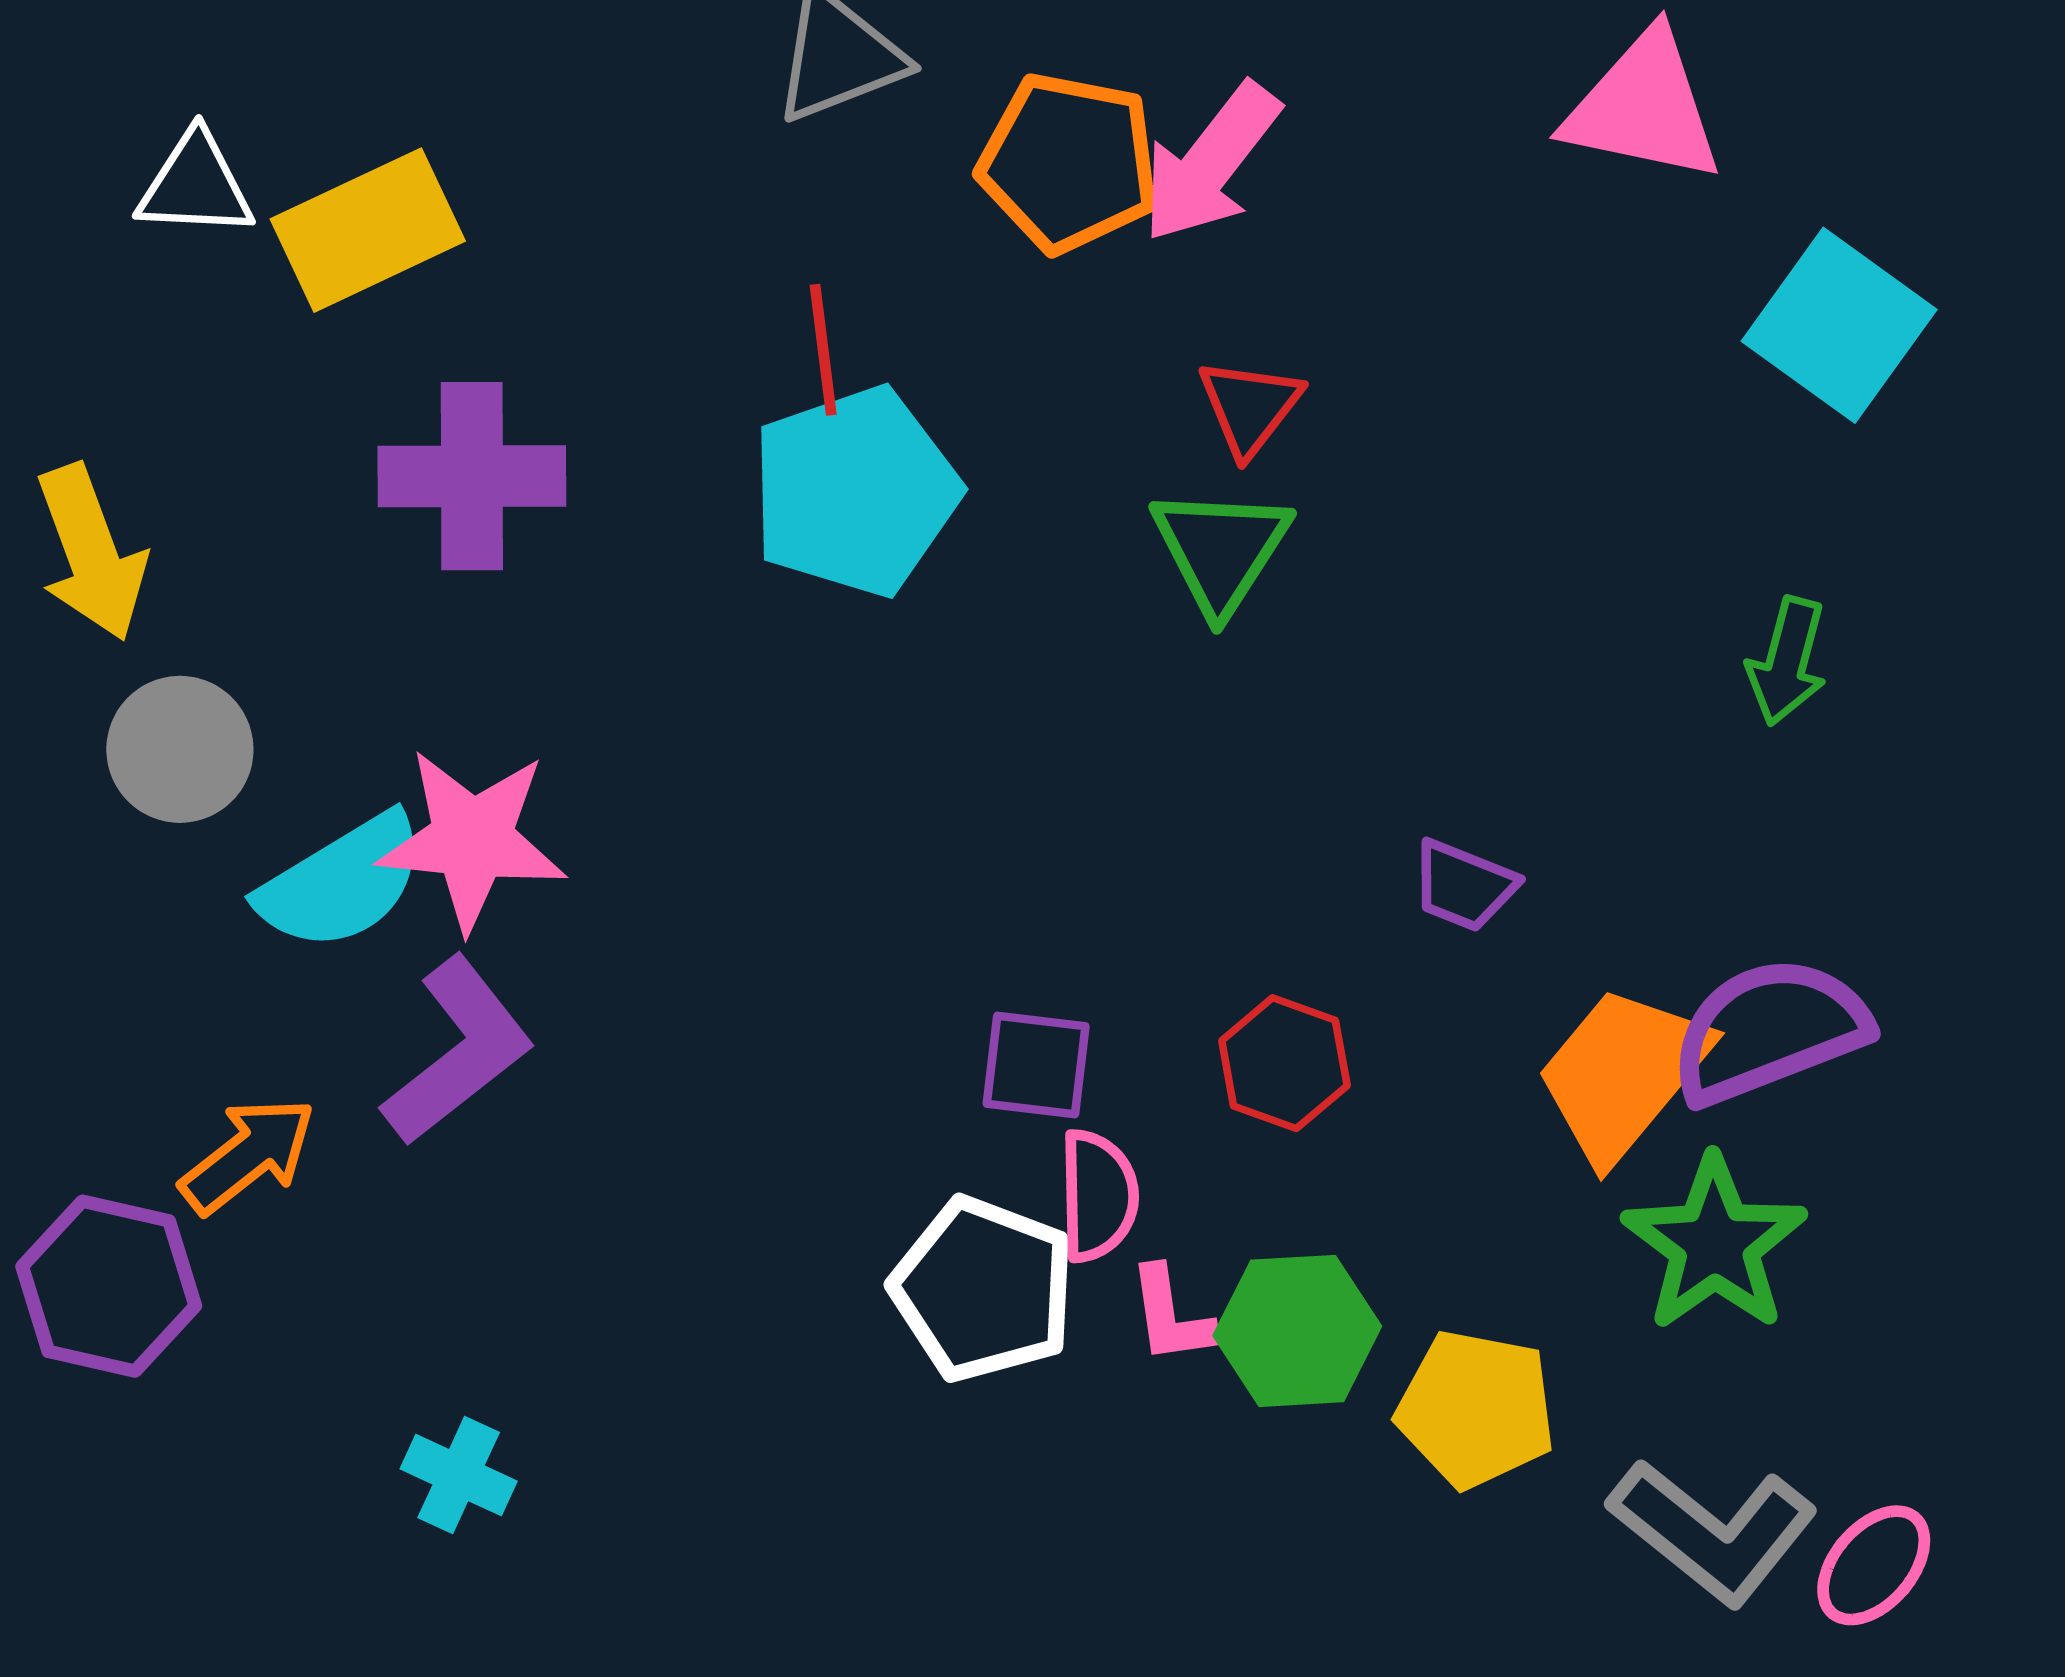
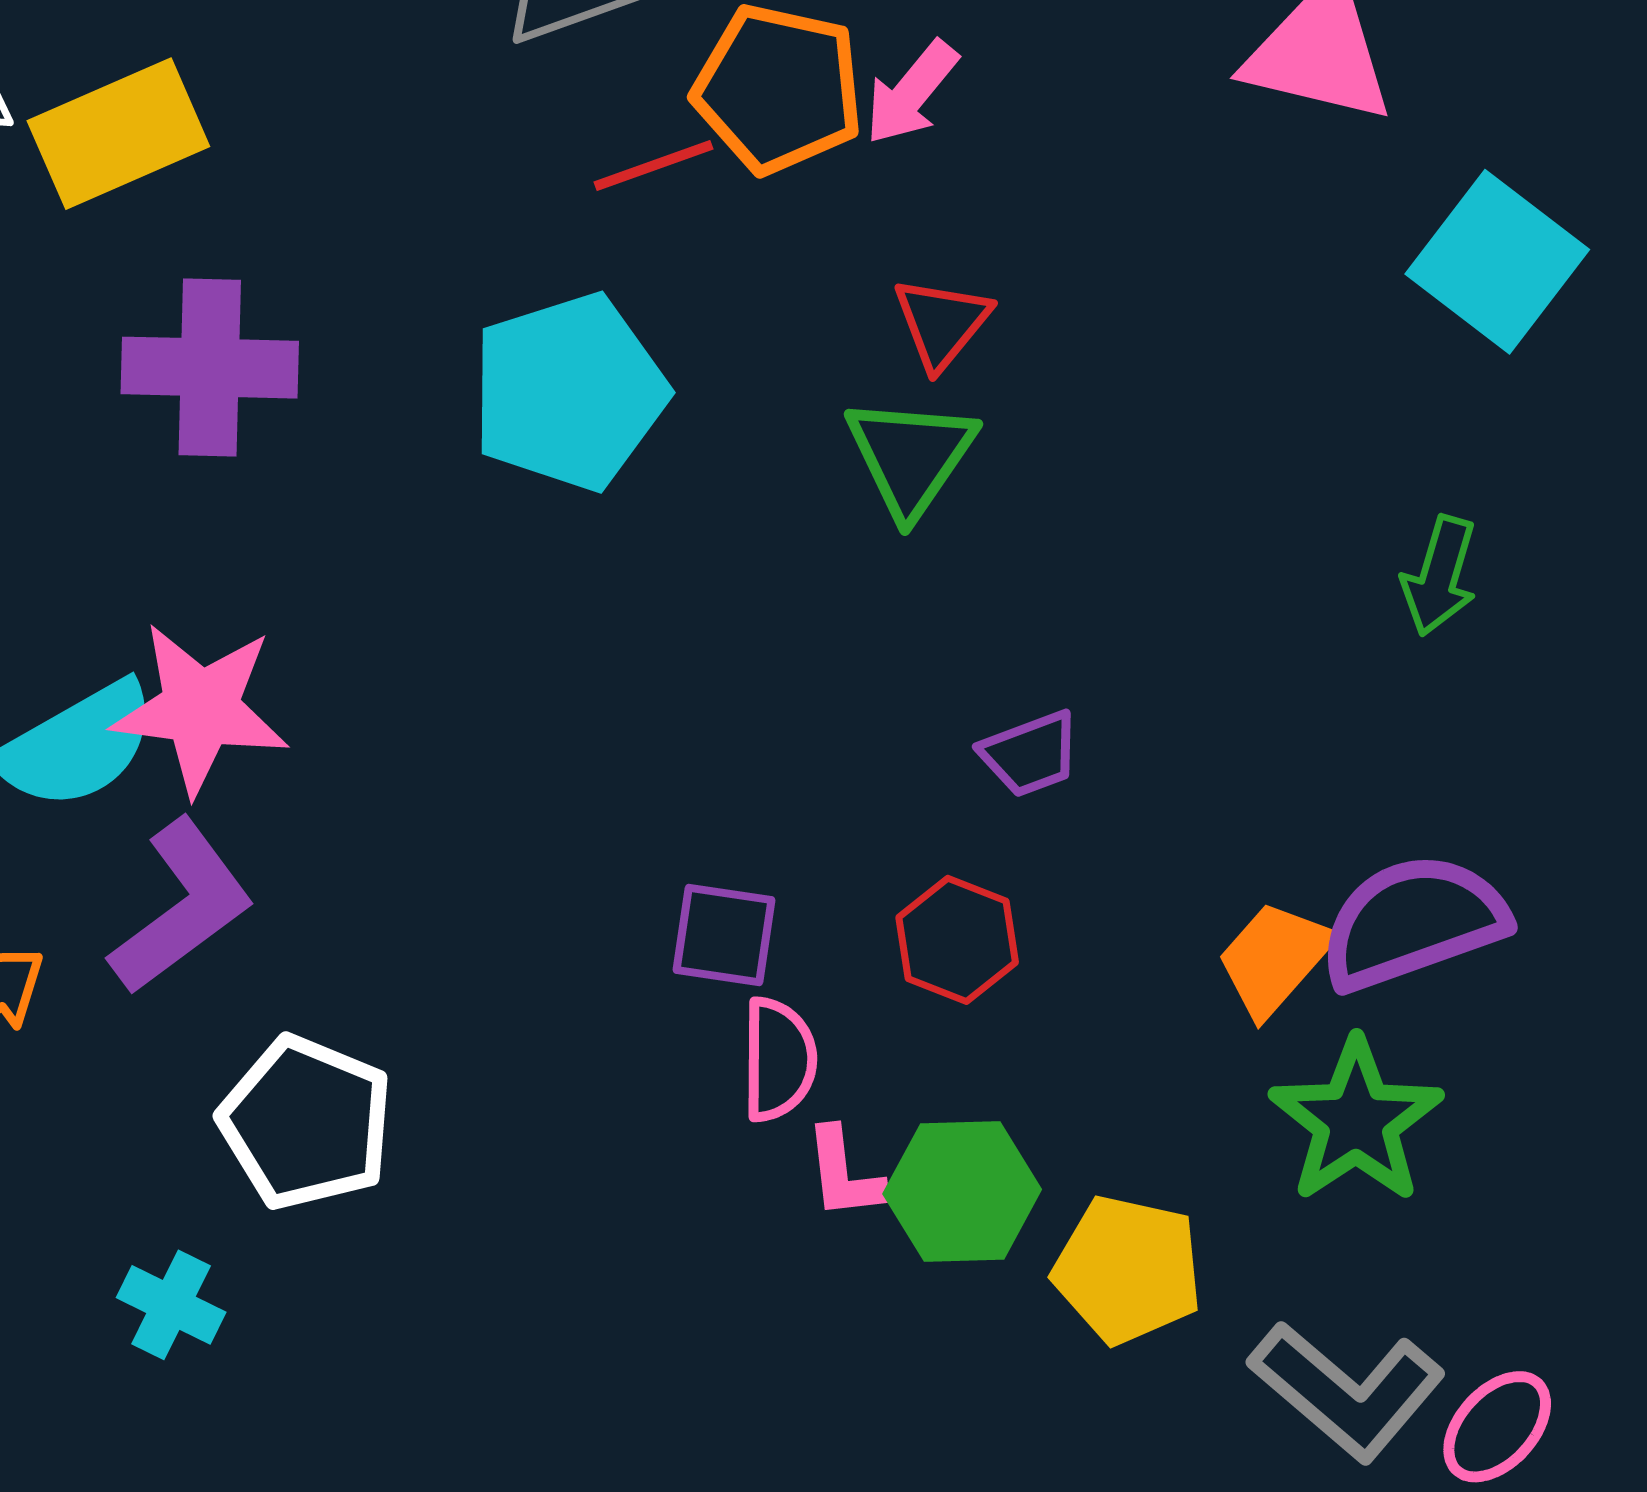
pink arrow: (1210, 163) -> (911, 93), size x0.7
red line: (823, 350) -> (653, 165), moved, turned 76
purple trapezoid: (1464, 886) -> (1030, 754), moved, turned -44
orange trapezoid: (1623, 1074) -> (1275, 959), size x0.7
white pentagon: (983, 1289) -> (306, 1123), moved

